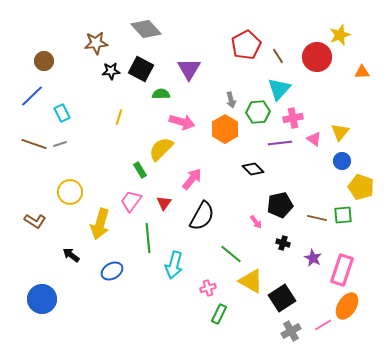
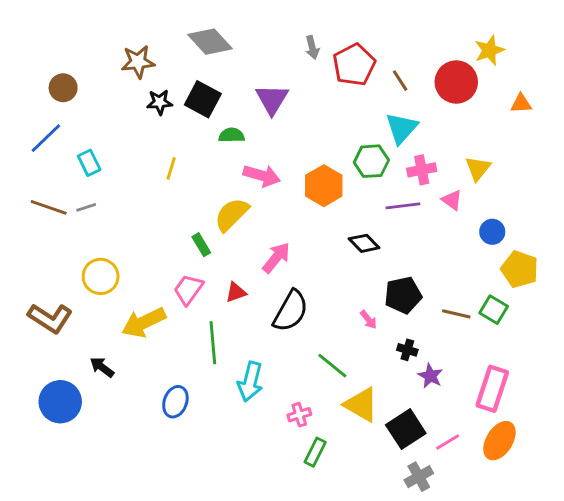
gray arrow: (231, 100) -> (312, 47), moved
yellow triangle: (340, 132) -> (478, 168), moved
red triangle: (164, 203) -> (236, 292), turned 35
green square: (343, 215) -> (494, 310), turned 36
brown L-shape: (35, 221) -> (50, 318), size x1.4
yellow arrow: (100, 224) -> (144, 323), turned 48
purple star: (313, 258) -> (430, 376), moved
blue ellipse: (112, 271) -> (175, 402), moved, turned -40
blue circle: (42, 299) -> (60, 402), moved
pink line: (323, 325) -> (448, 442), moved

